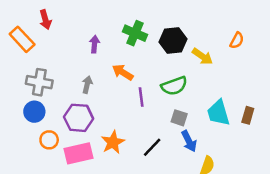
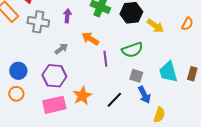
orange semicircle: (237, 40) -> (187, 24), moved
gray cross: (39, 82) -> (38, 22), moved
gray arrow: (87, 85) -> (61, 49), turned 40
orange circle: (49, 140) -> (16, 94), moved

